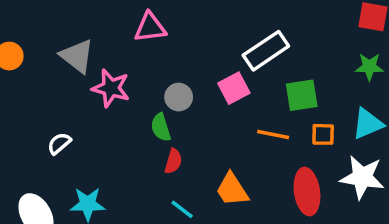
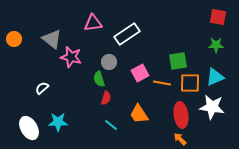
white rectangle: (266, 51) -> (127, 34), moved
pink square: (234, 88) -> (140, 73), moved
orange square: (323, 134) -> (190, 83), size x1.5

